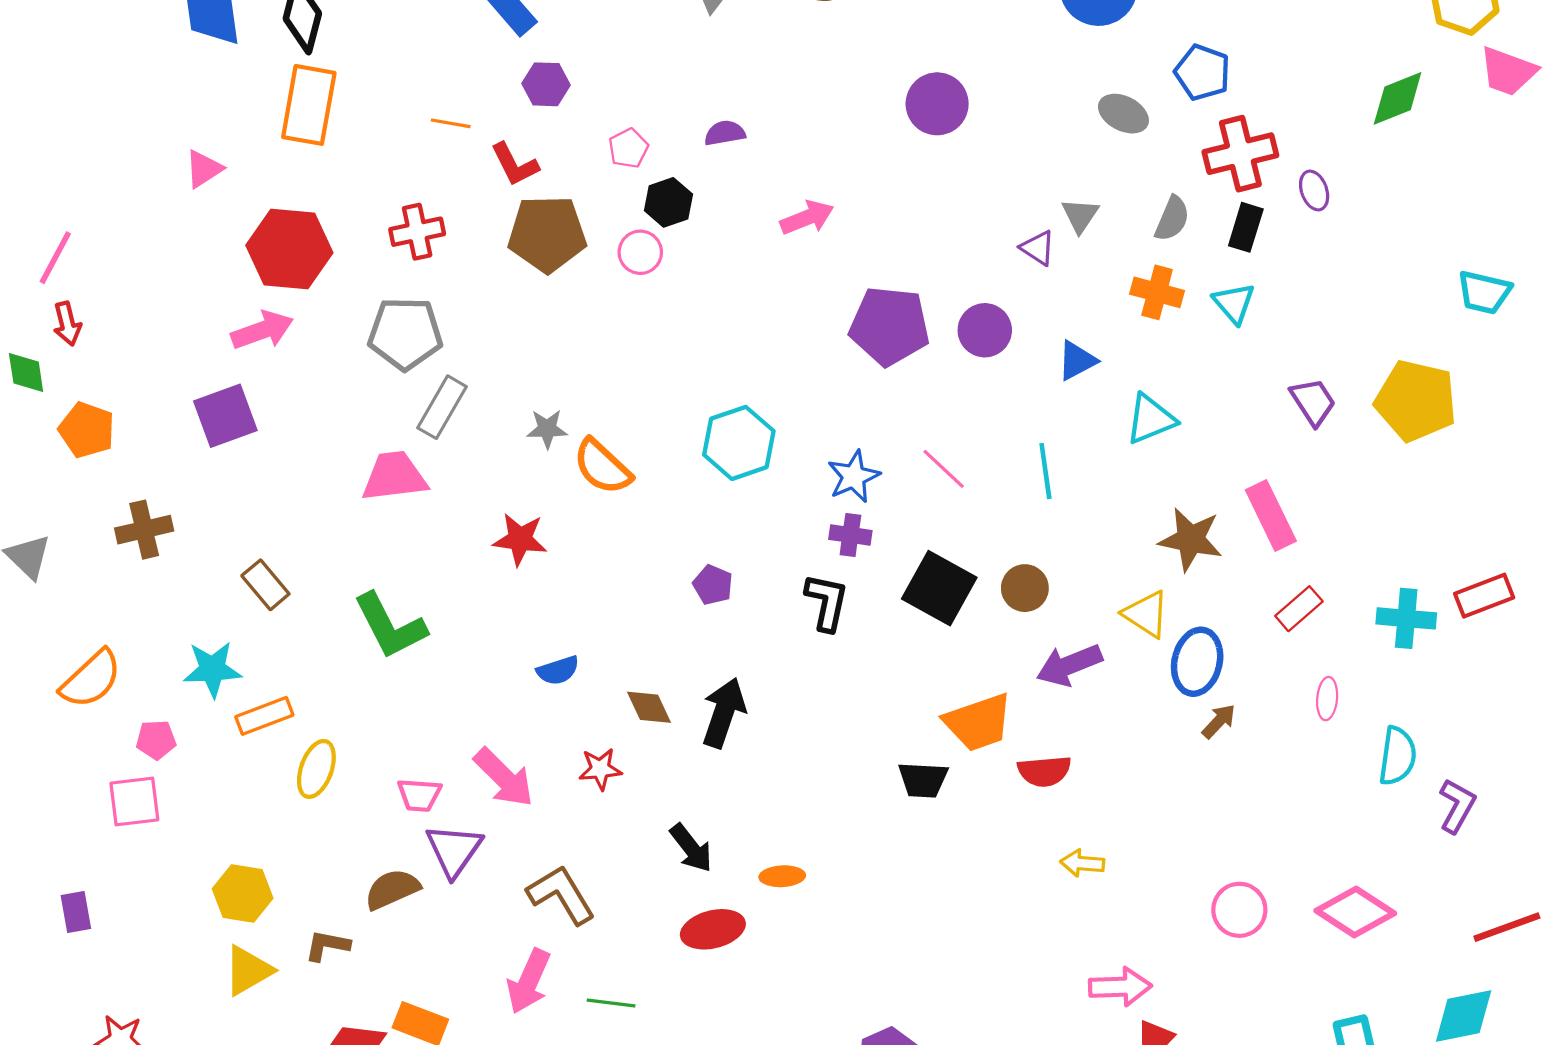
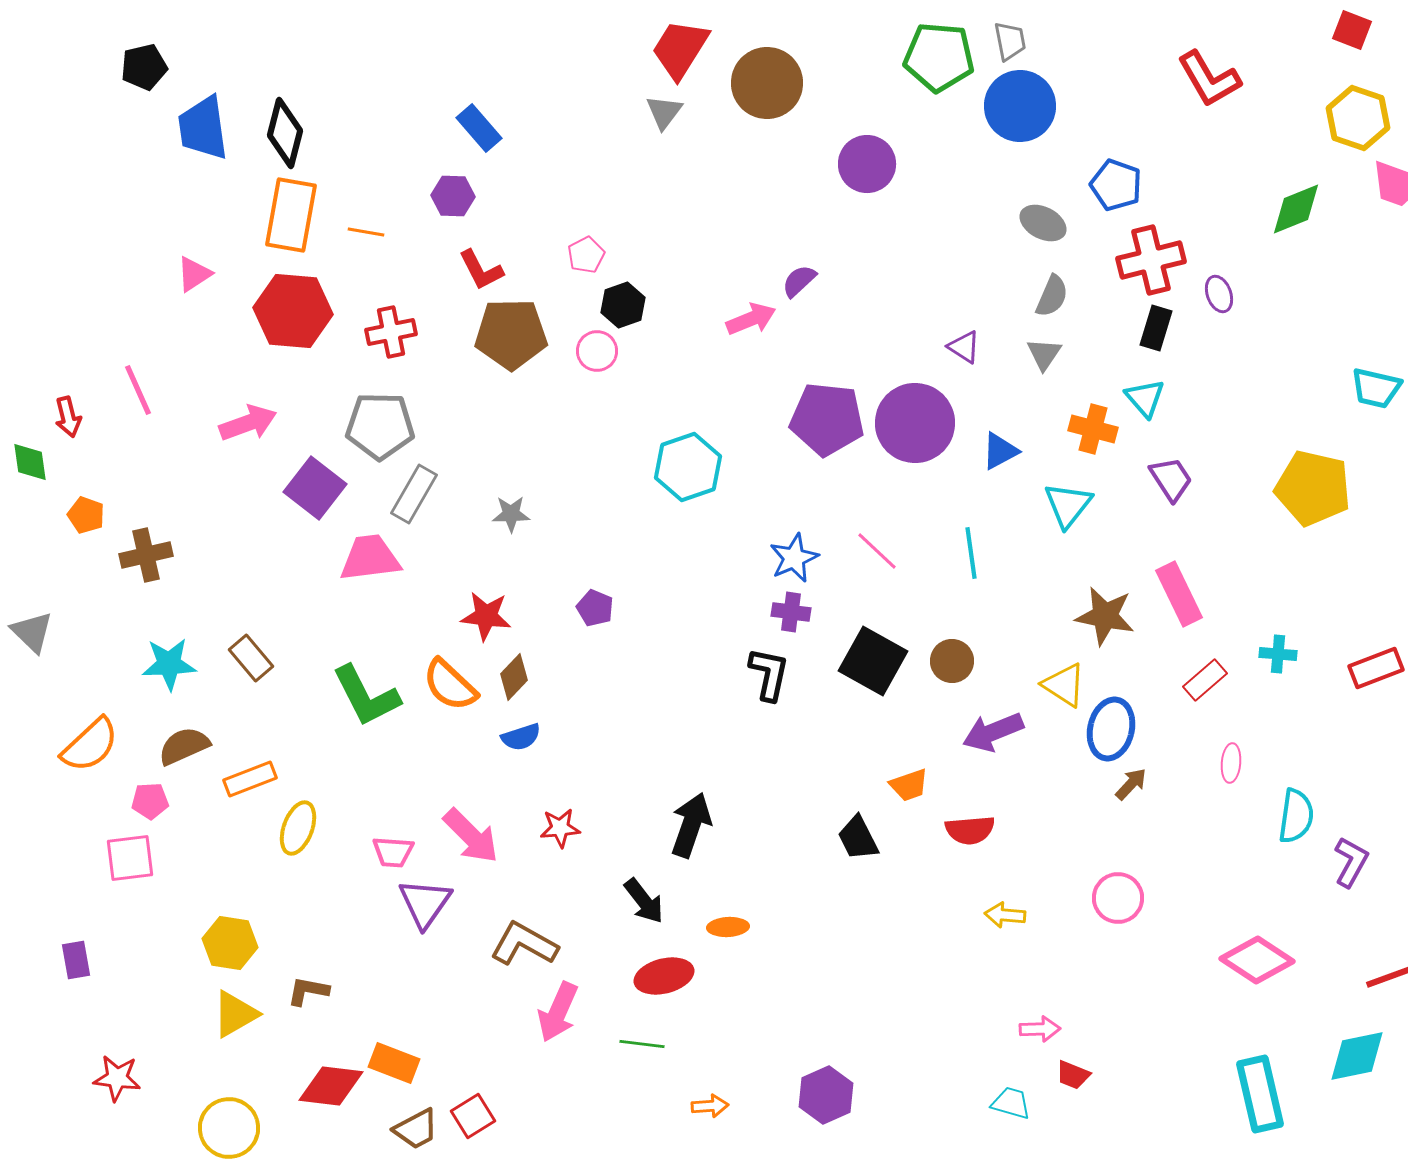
purple hexagon: (546, 84) -> (453, 196), moved
purple circle: (937, 104) -> (867, 164), moved
orange line: (451, 123) -> (366, 232), moved
purple semicircle: (725, 133) -> (799, 281), moved, turned -33
gray triangle: (1080, 215) -> (1044, 354), moved
gray semicircle: (1172, 219) -> (1052, 296), moved
red hexagon: (289, 249) -> (293, 311), moved
pink line: (55, 258) -> (138, 390), moved, turned -52
orange cross: (1157, 292) -> (1093, 429), moved
purple circle: (985, 330) -> (915, 423), size x1.6
purple trapezoid: (1313, 402) -> (1171, 479), moved
purple square: (225, 416) -> (315, 488), moved, turned -32
cyan triangle: (1151, 419) -> (1068, 505), turned -30
orange pentagon: (87, 430) -> (86, 515), size x0.7
cyan hexagon: (739, 443) -> (688, 467), moved
orange semicircle: (602, 467) -> (450, 685), moved
brown cross: (144, 530) -> (146, 555), moved
purple pentagon: (713, 585) -> (595, 608), moved
cyan cross: (1406, 618) -> (1278, 654), moved, size x0.7
cyan star: (212, 669) -> (169, 664), moved
brown diamond: (649, 707) -> (514, 677), moved, turned 69
black arrow: (724, 713) -> (691, 825), moved
orange trapezoid: (978, 722) -> (909, 785), size x0.6
black trapezoid: (923, 780) -> (858, 838), turned 60
brown semicircle: (392, 889) -> (184, 746), moved
brown L-shape: (561, 895) -> (524, 944), turned -30
pink circle: (1239, 910) -> (1118, 898), moved
pink arrow: (529, 981) -> (558, 1012), moved
pink arrow: (1120, 987) -> (1040, 1029), size x0.7
green line: (611, 1003) -> (642, 1044), moved

